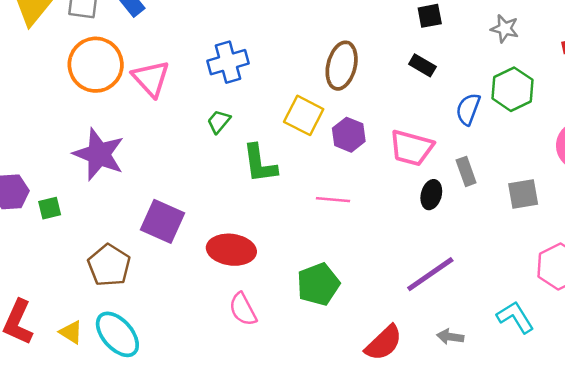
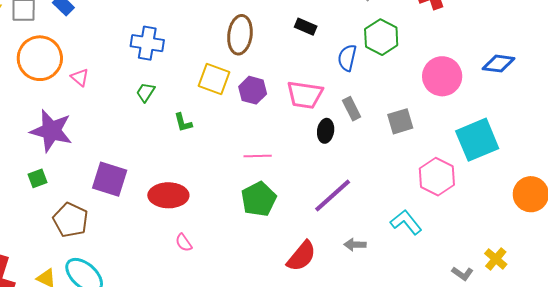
blue cross: (228, 62) -> (147, 43), turned 32
pink triangle: (151, 79) -> (80, 77), moved, size x0.6
green L-shape: (260, 164) -> (183, 123), size x0.6
pink line: (333, 200) -> (258, 156), moved
green square: (50, 208) -> (38, 178), moved
green pentagon: (318, 284) -> (259, 199), moved
pink semicircle: (243, 309) -> (184, 243), size x0.7

